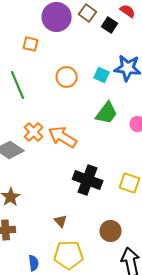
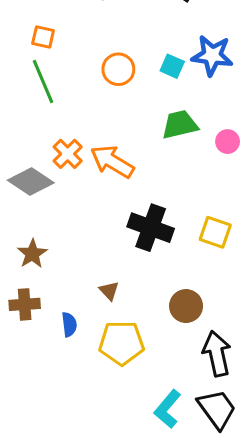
orange square: (31, 44) -> (43, 37), moved
green trapezoid: (107, 113) -> (180, 125), turned -140
blue semicircle: (34, 263) -> (69, 324), moved

